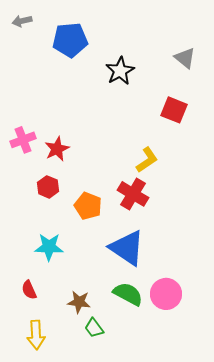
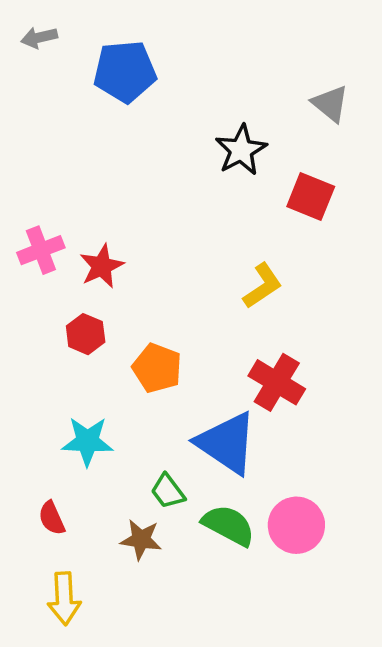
black star: (120, 71) -> (241, 150), moved
red cross: (133, 194) -> (277, 382), moved
green trapezoid: (94, 328) -> (168, 491), moved

